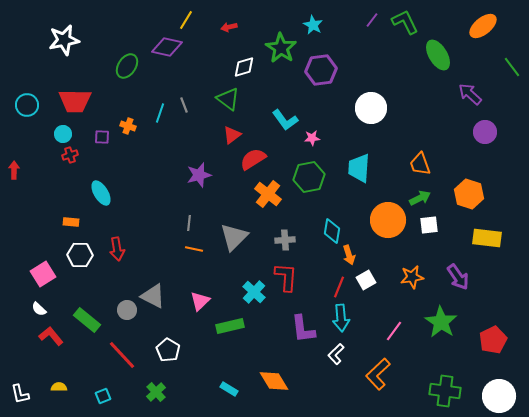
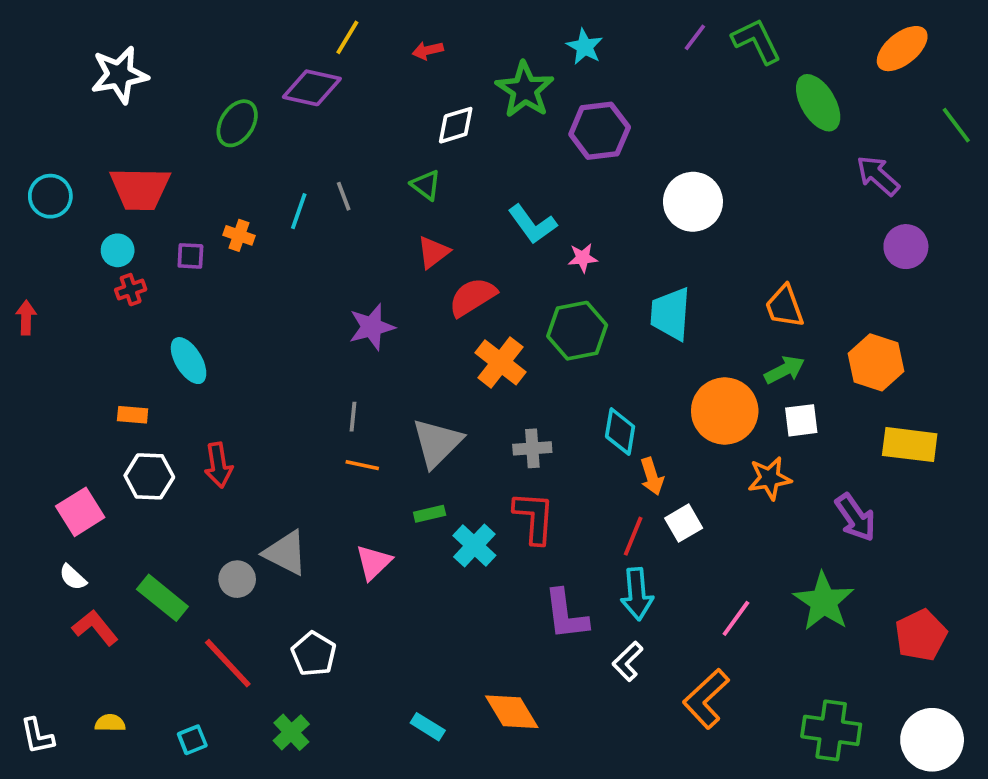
green triangle: (228, 99) -> (426, 185), size x0.7
orange star: (412, 277) -> (770, 478), moved
green rectangle: (230, 326) -> (430, 514), moved, size x0.6

